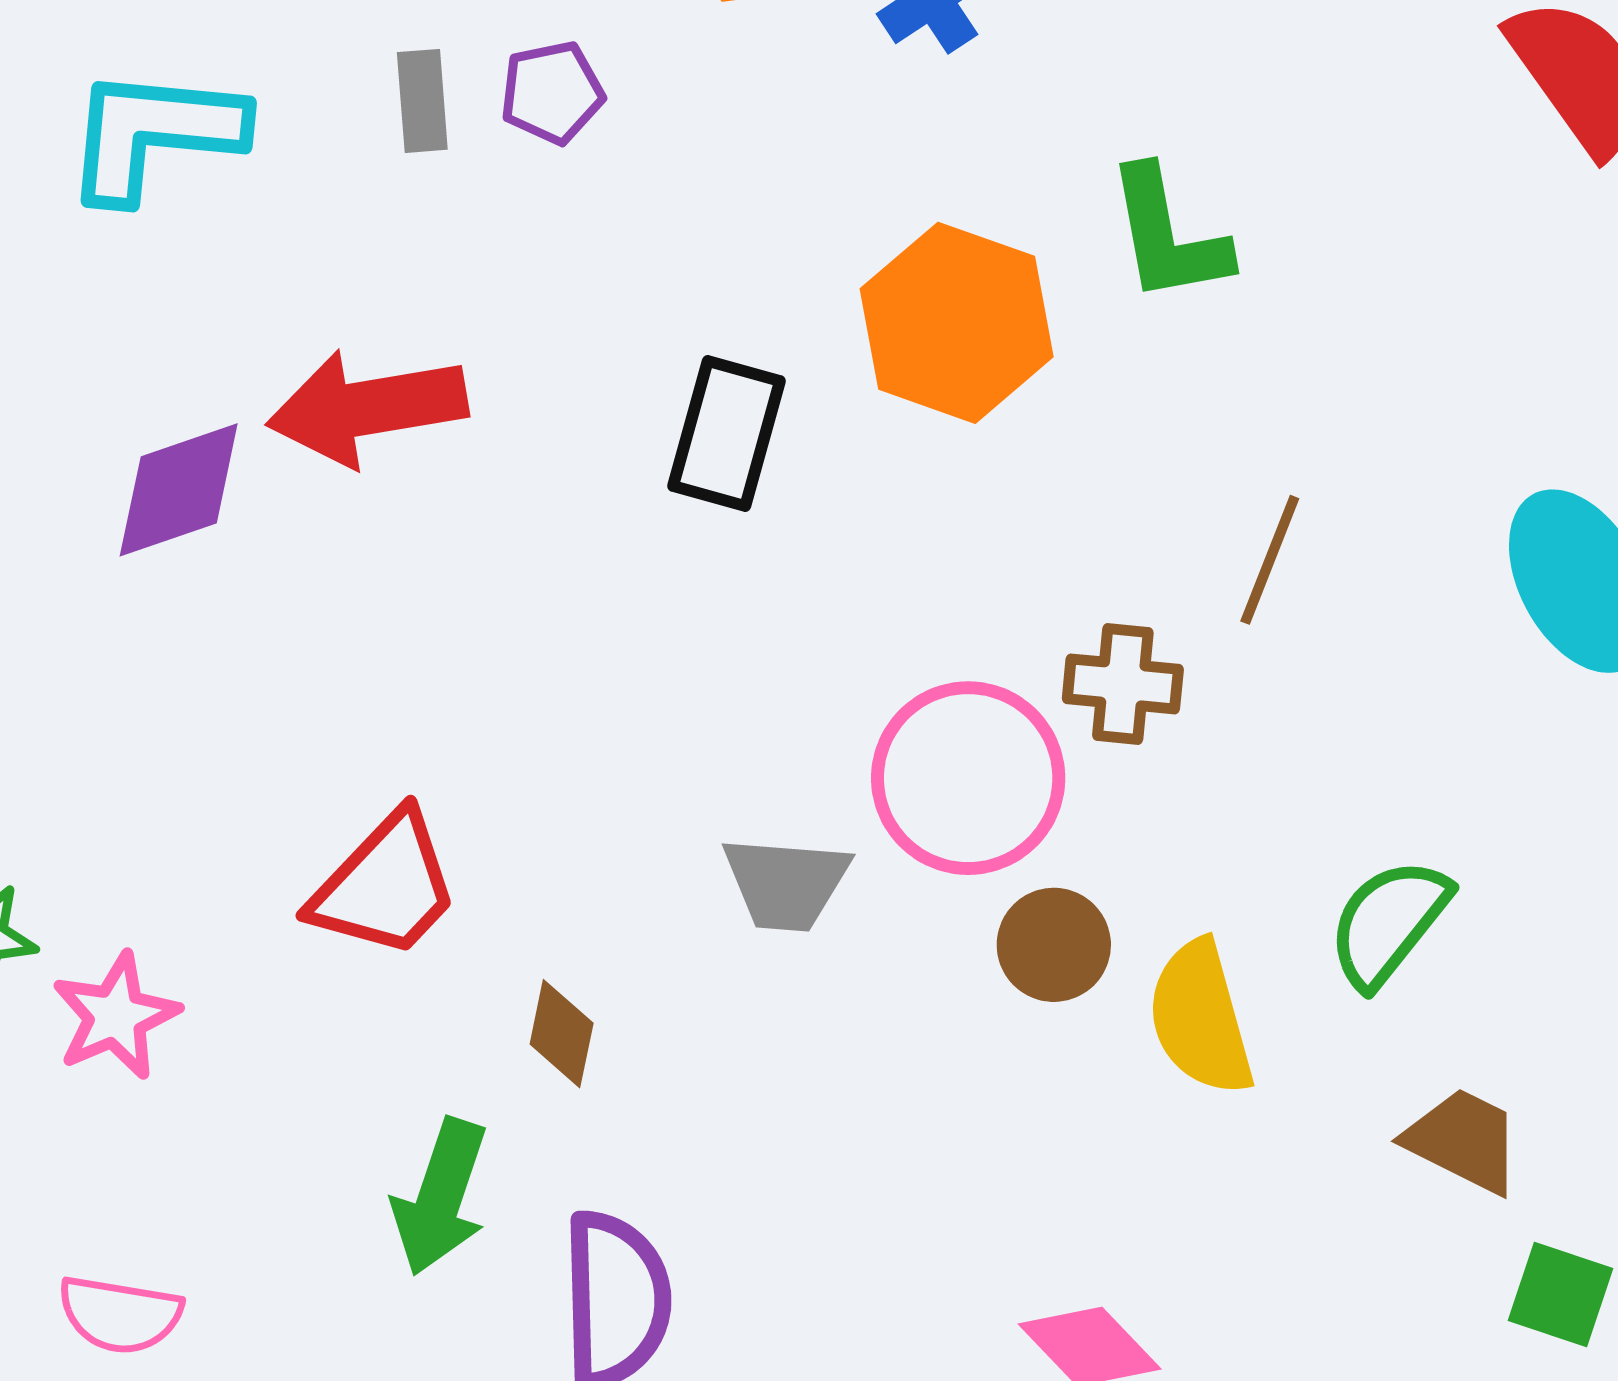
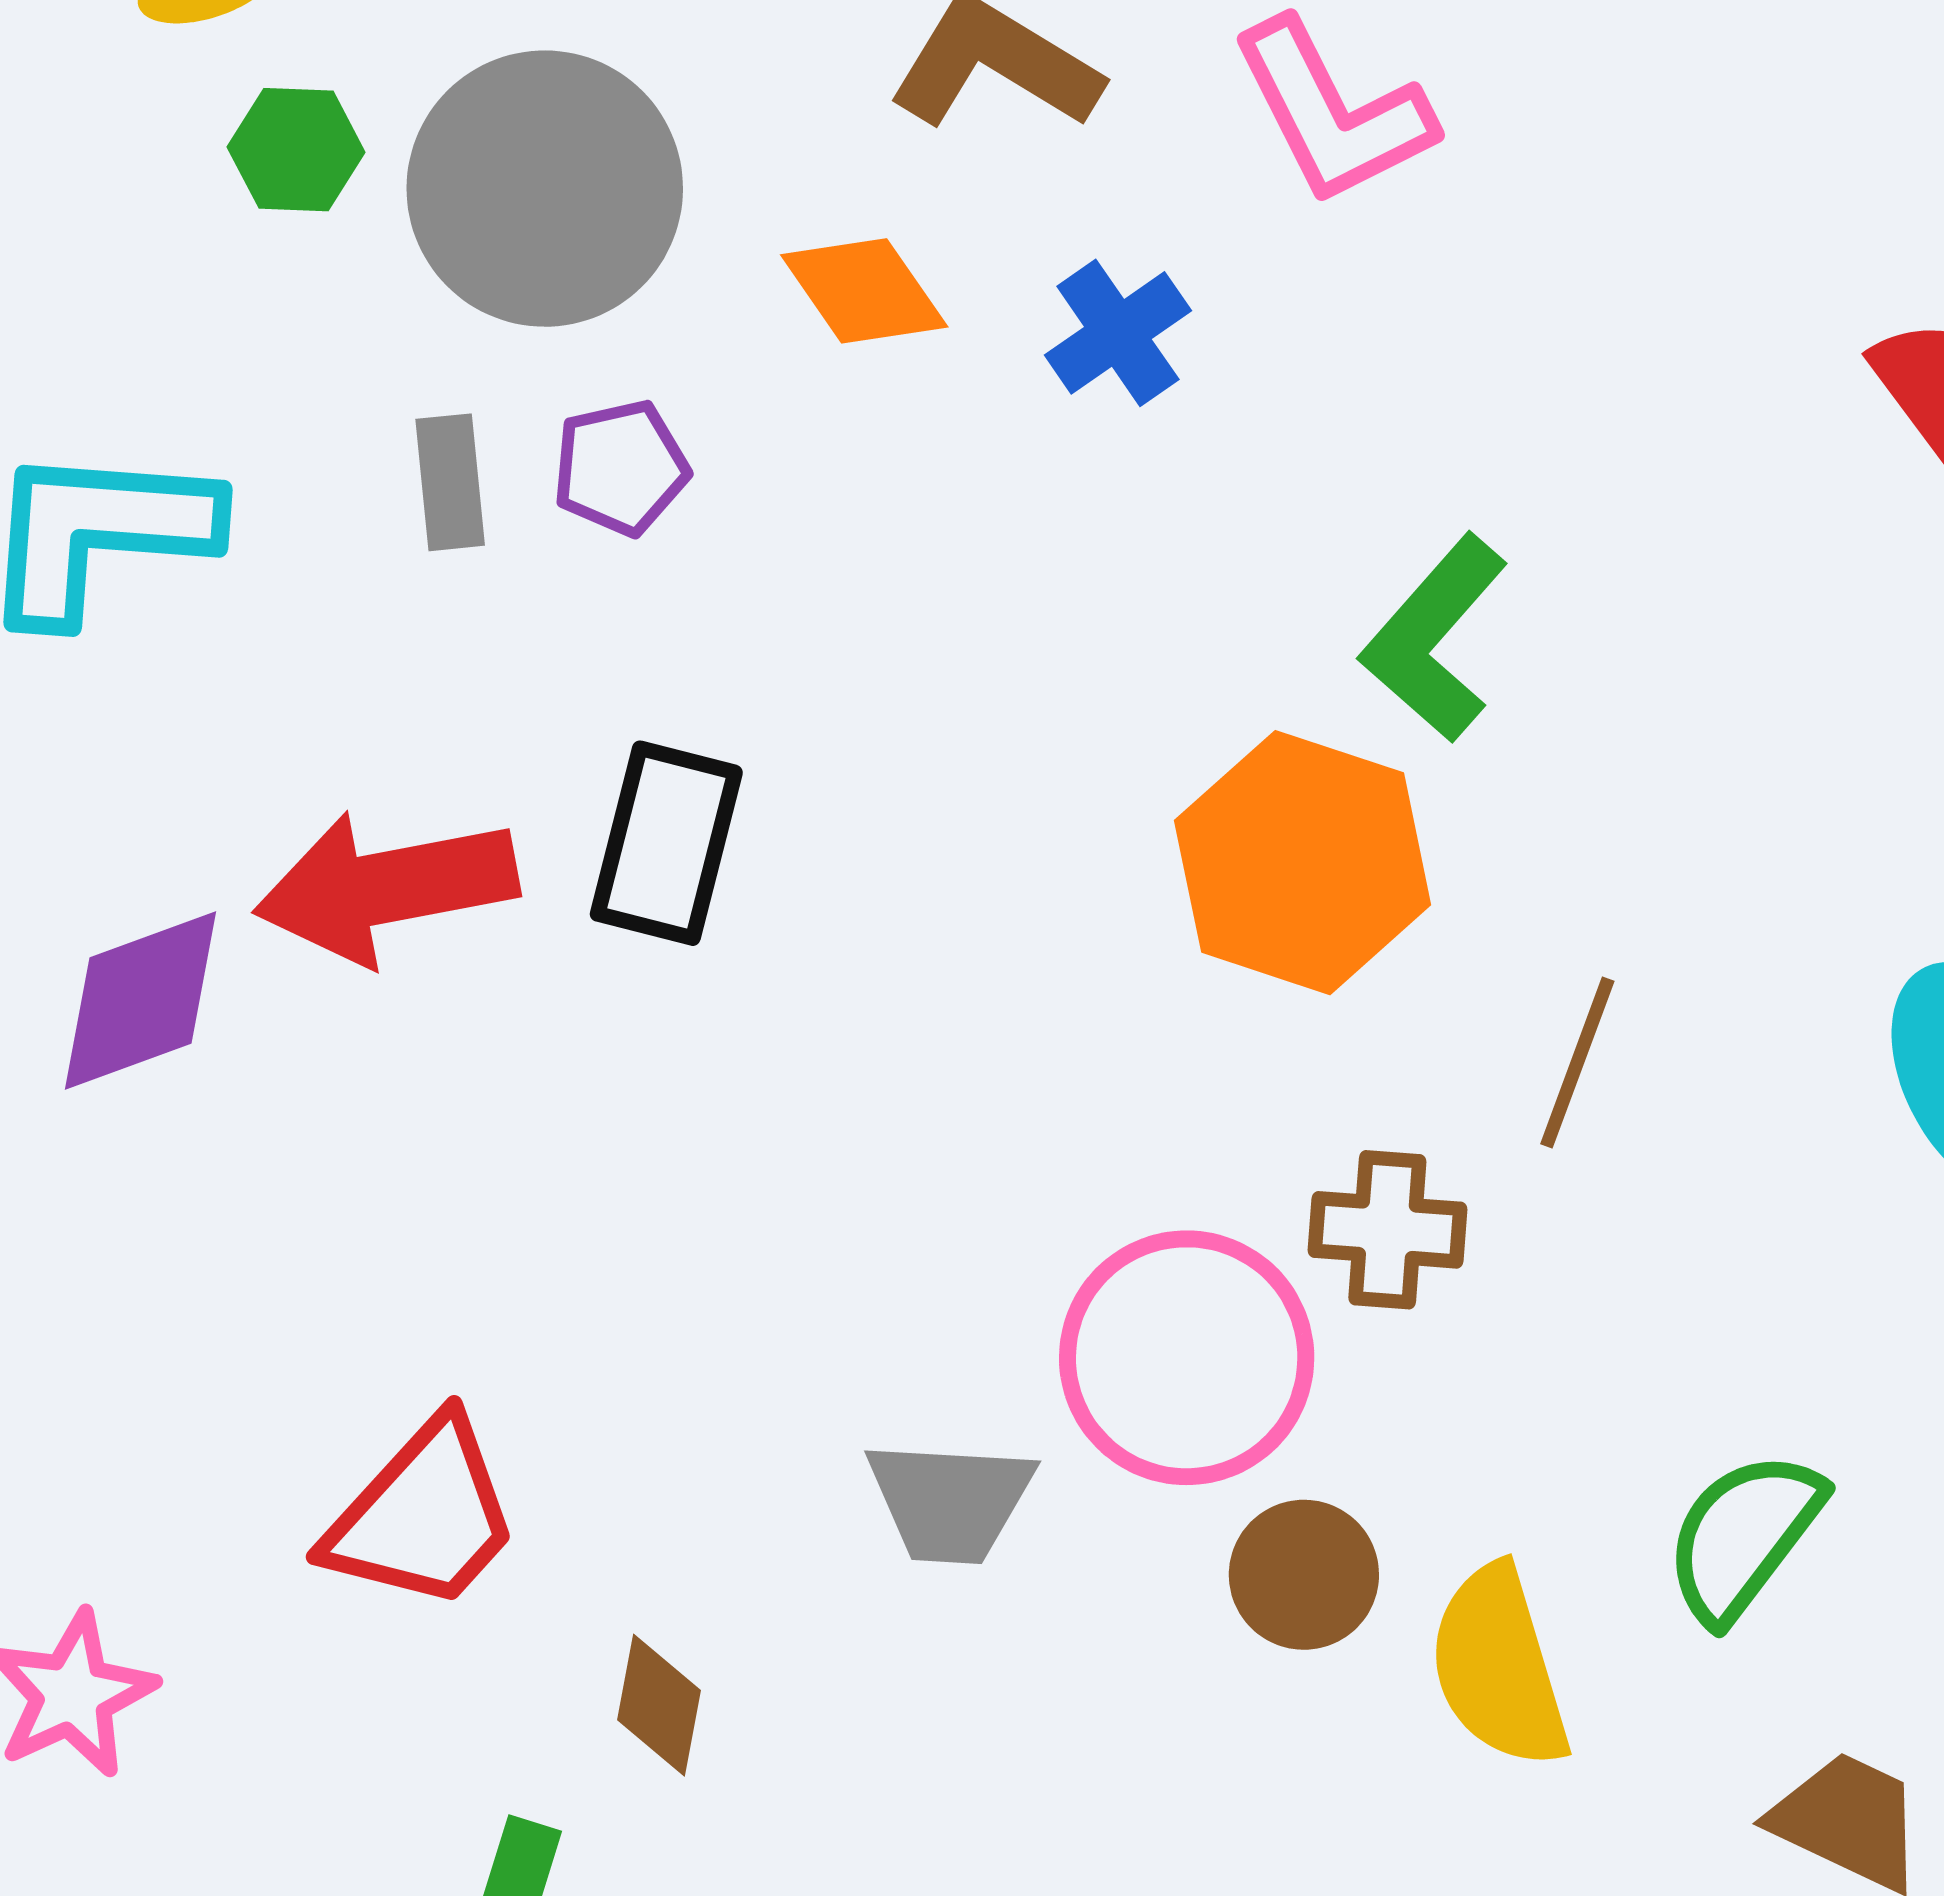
green L-shape: (1168, 235) -> (1434, 638), turned 53
orange hexagon: (957, 323) -> (1303, 863), moved
black rectangle: (727, 434) -> (666, 843), moved

